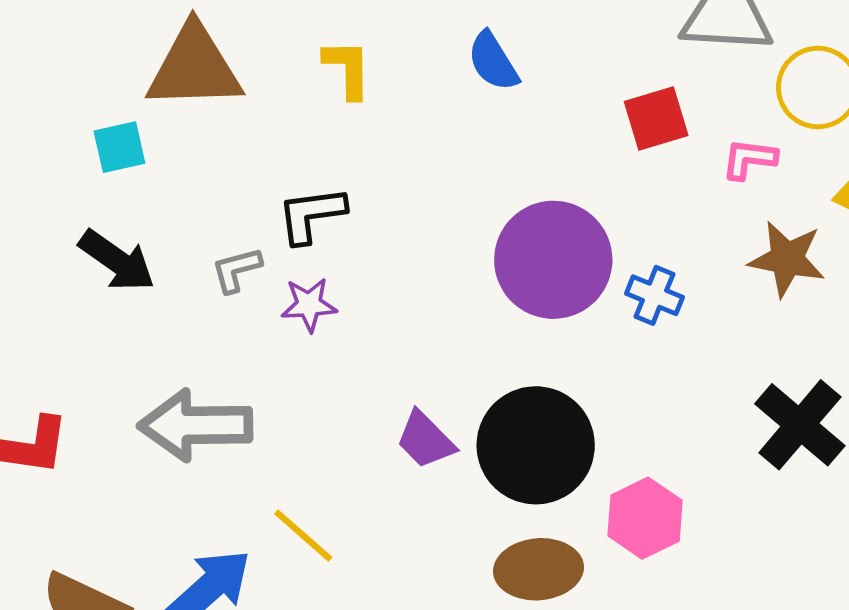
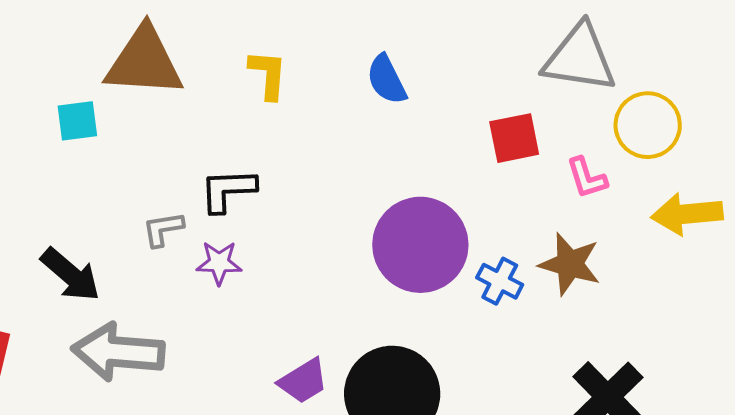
pink L-shape: (749, 159) -> (587, 178), turned -120
brown star: (787, 259) -> (570, 264), moved
black arrow: (117, 261) -> (71, 275), moved
purple trapezoid: (425, 440) -> (303, 381), turned -82

